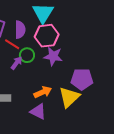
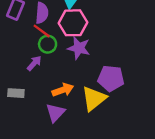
red line: (12, 44) -> (42, 31), moved
purple arrow: (17, 63) -> (34, 63), moved
purple triangle: (38, 112) -> (55, 113), turned 42

